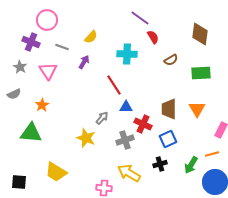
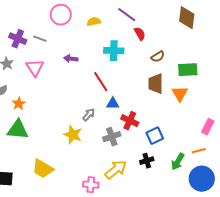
pink circle: (47, 20) -> (61, 15), moved
brown diamond: (200, 34) -> (187, 18), moved
yellow semicircle: (91, 37) -> (94, 22), moved, turned -144
gray line: (62, 47) -> (40, 39), moved
purple arrow: (84, 62) -> (71, 59), turned -112
orange star: (42, 105) -> (19, 104), moved
brown trapezoid: (169, 109) -> (156, 84), moved
orange triangle: (197, 109) -> (180, 94), moved
yellow arrow: (129, 173) -> (116, 170), turned 110

